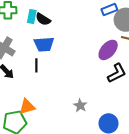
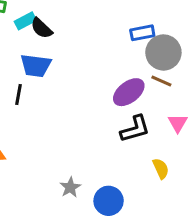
cyan rectangle: (32, 16) -> (25, 21), turned 40
gray star: (80, 106) -> (70, 187), moved

